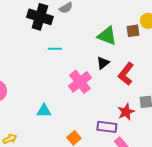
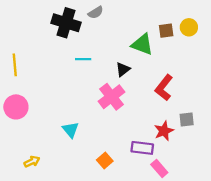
brown square: (133, 31) -> (166, 31), moved
black triangle: (103, 63) -> (123, 69), moved
cyan triangle: (44, 111) -> (71, 130), turned 49

